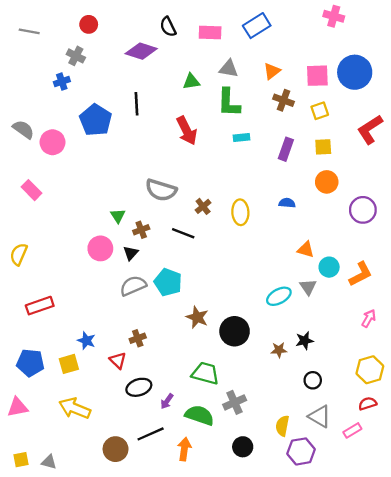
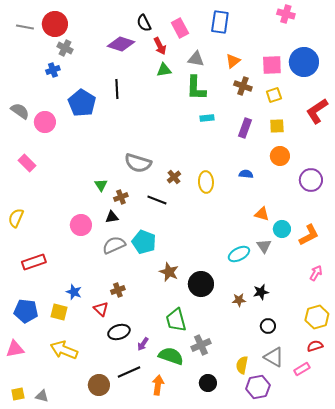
red circle: (89, 24) -> (55, 24), moved, size x1.6
blue rectangle: (257, 26) -> (220, 22), turned -50
pink rectangle: (210, 33) -> (180, 28), turned 60
red arrow: (187, 131) -> (160, 46), moved, size x0.7
pink circle: (100, 248) -> (81, 225), moved
black triangle: (131, 253) -> (112, 217), turned 40
yellow square: (69, 364) -> (59, 312), turned 30
green trapezoid: (205, 373) -> (176, 320), turned -120

